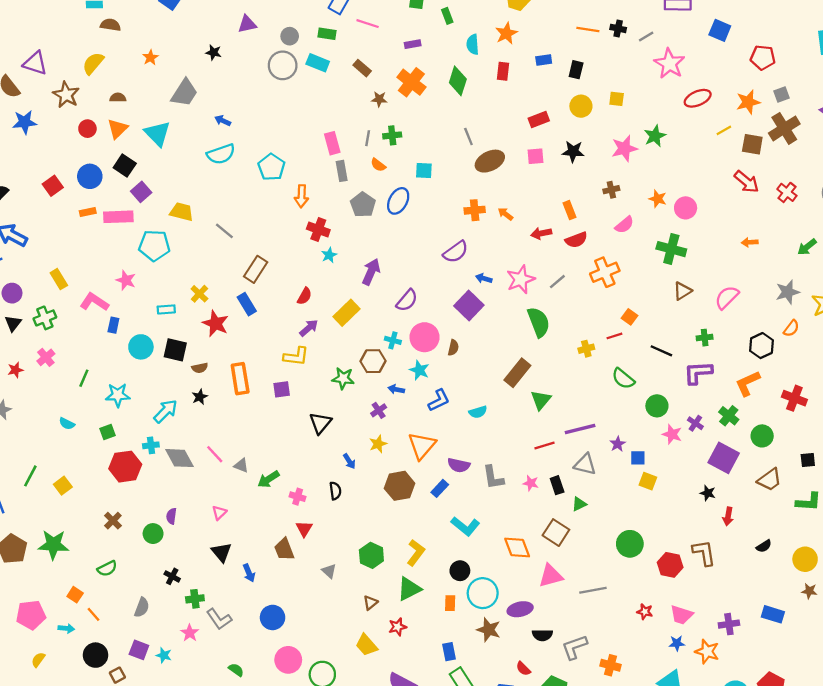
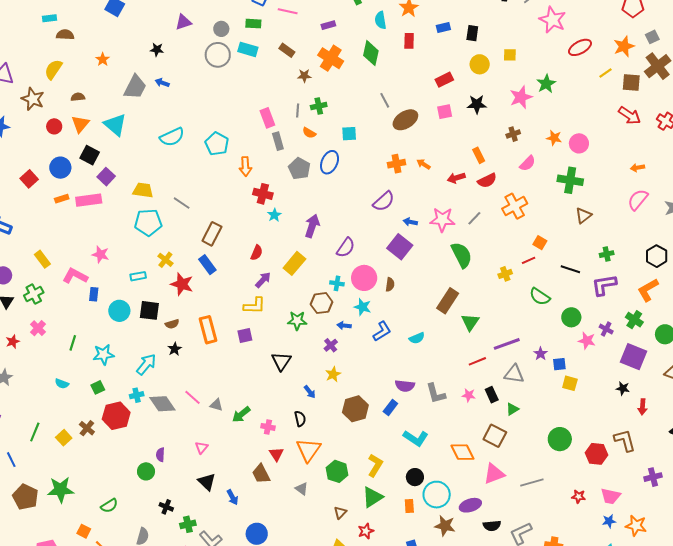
blue arrow: (223, 121) -> (162, 83), moved
cyan pentagon: (154, 245) -> (148, 222), moved
pink star: (521, 279) -> (442, 220), turned 30
pink semicircle: (727, 297) -> (638, 200), moved
orange triangle: (422, 446) -> (308, 450), moved
brown cross: (113, 521) -> (87, 428), moved
purple cross: (729, 624) -> (653, 477), moved

